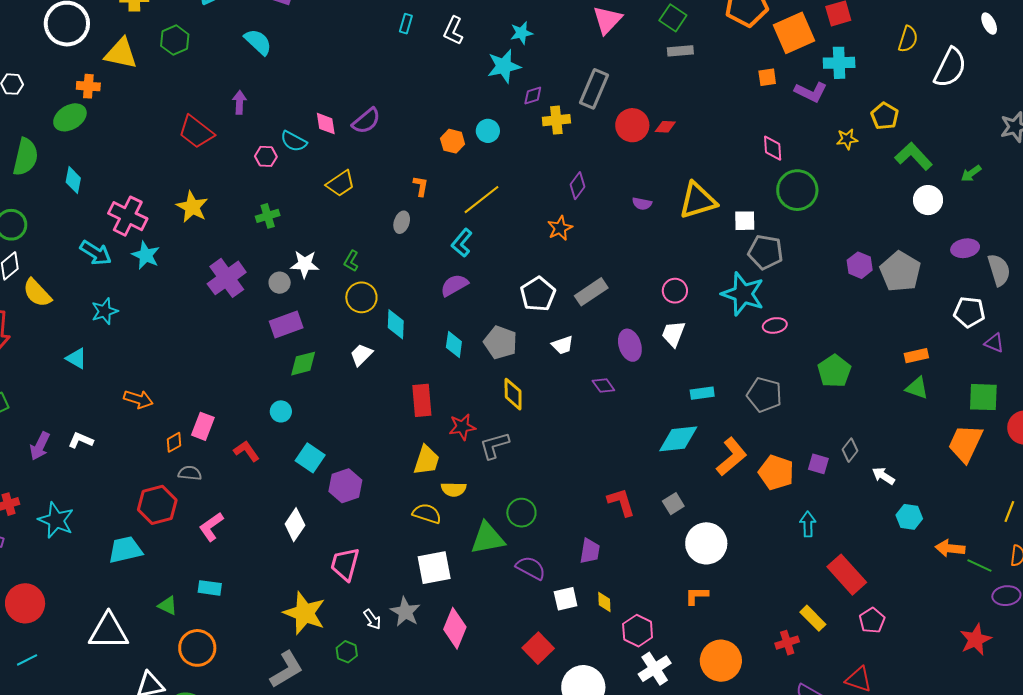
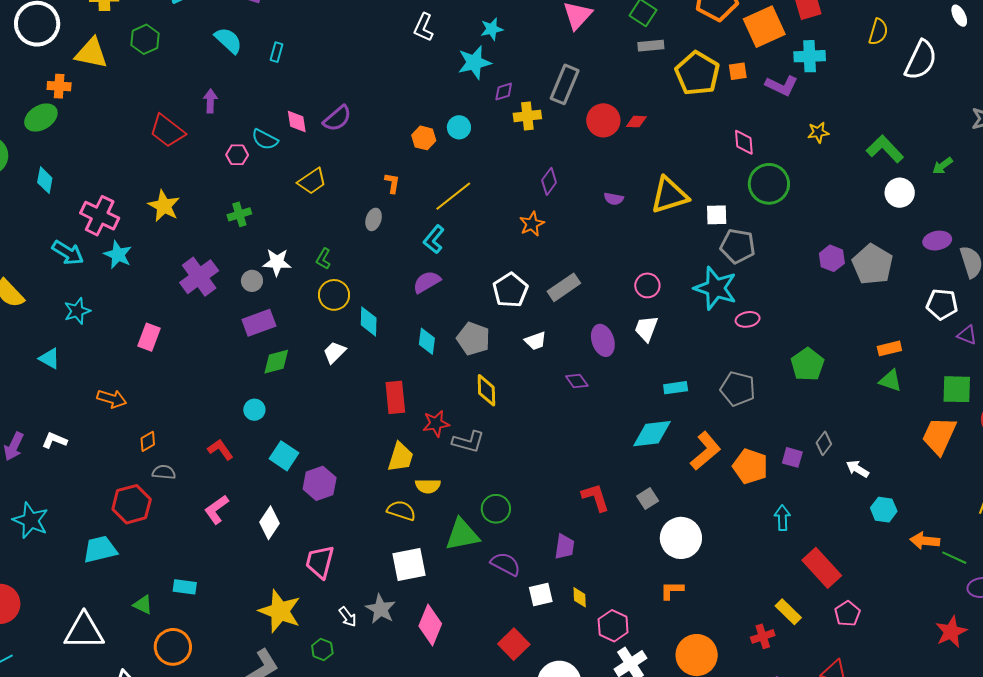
cyan rectangle: (406, 24) -> (276, 52), moved
yellow pentagon: (885, 116) -> (697, 73), moved, size x1.6
pink rectangle: (203, 426) -> (149, 337), moved
gray L-shape: (494, 445) -> (468, 442), turned -148
pink L-shape: (211, 527) -> (217, 509), moved

